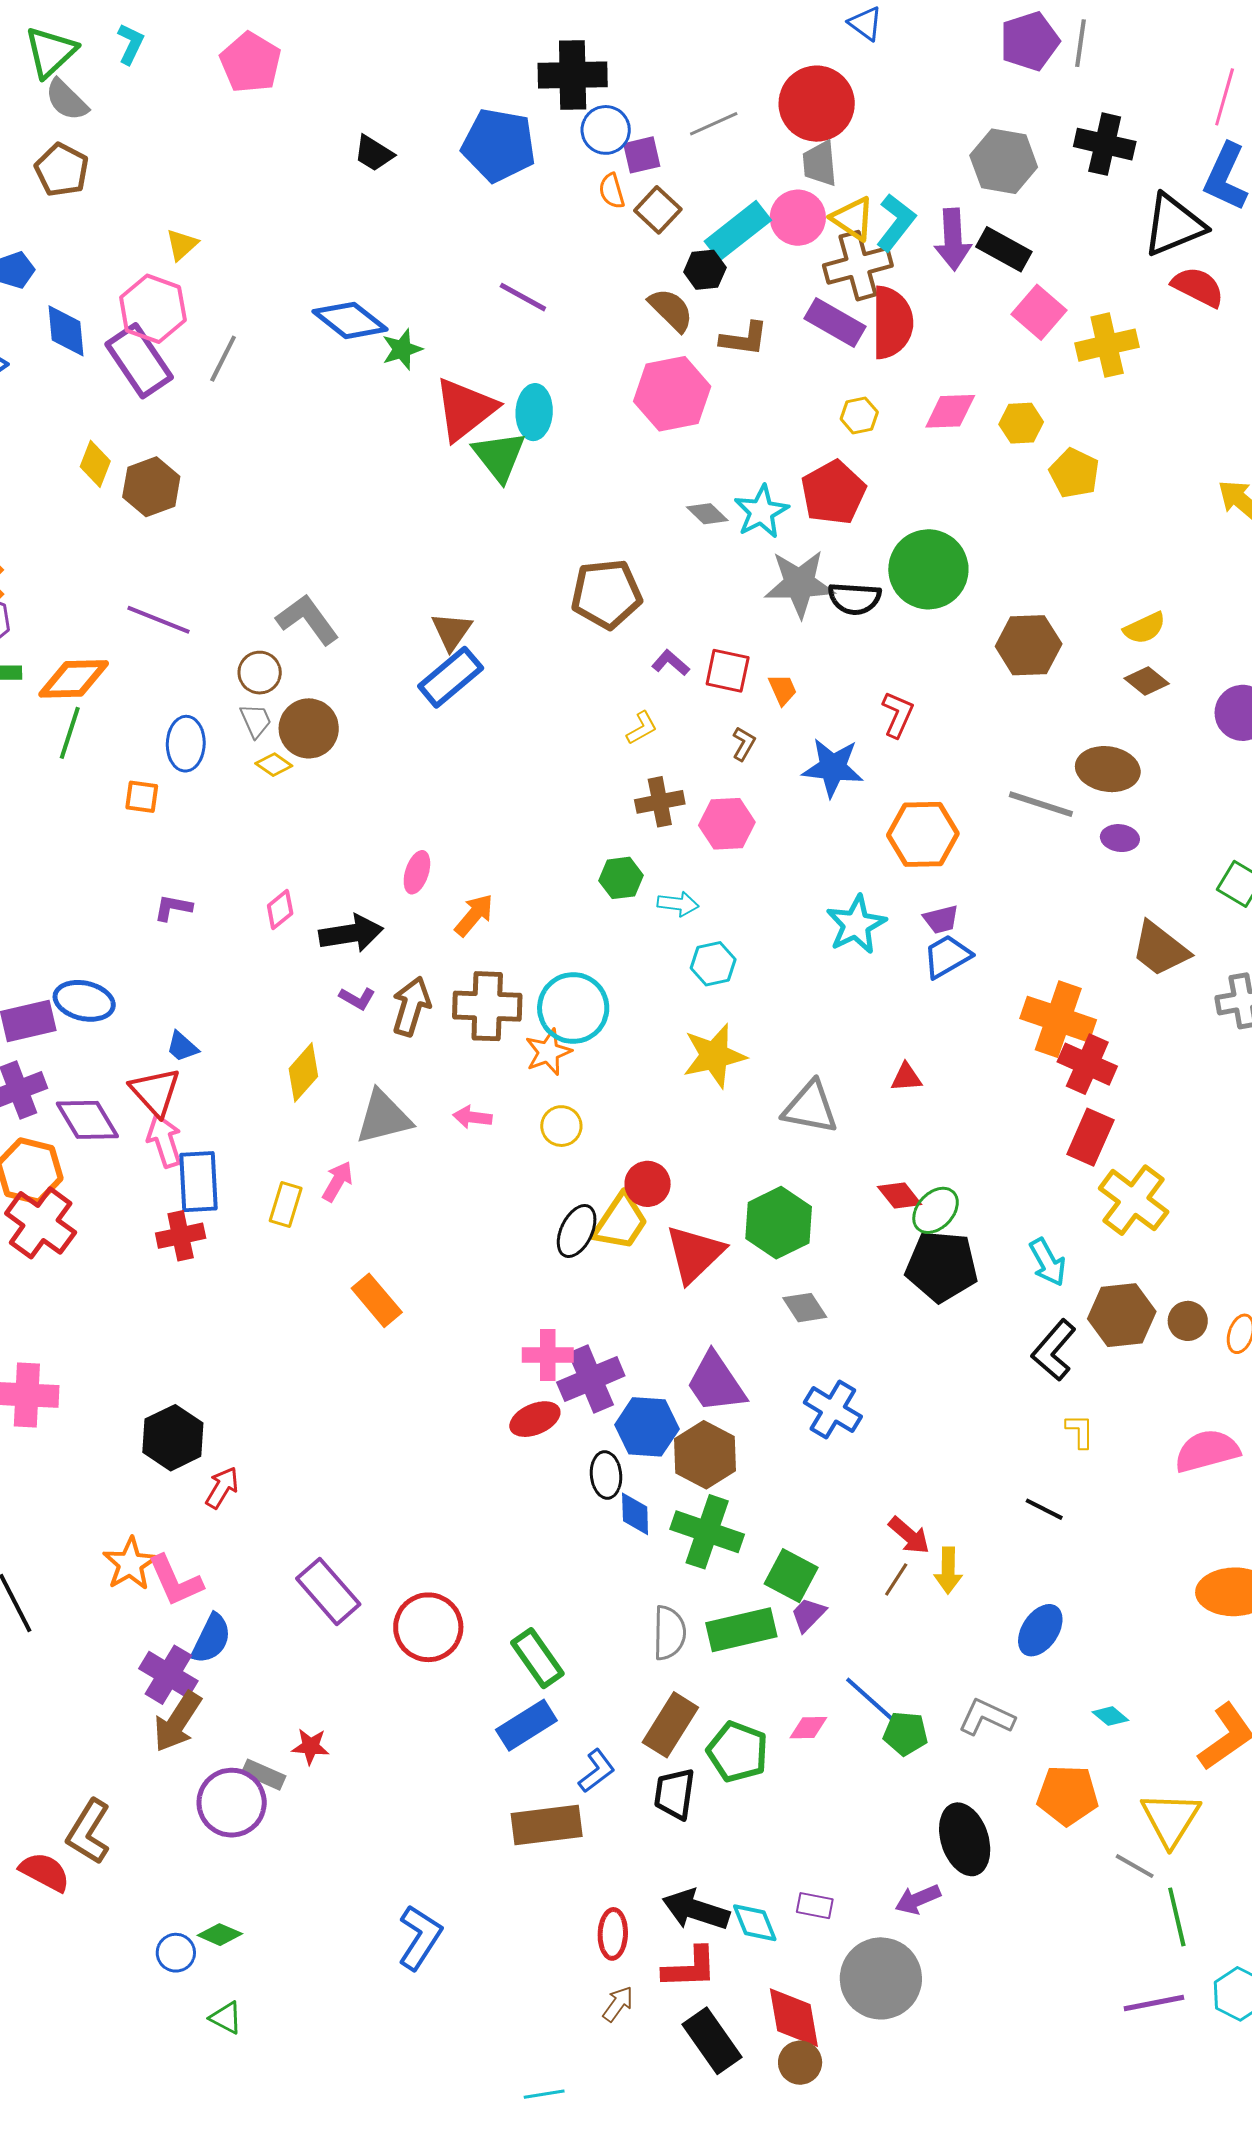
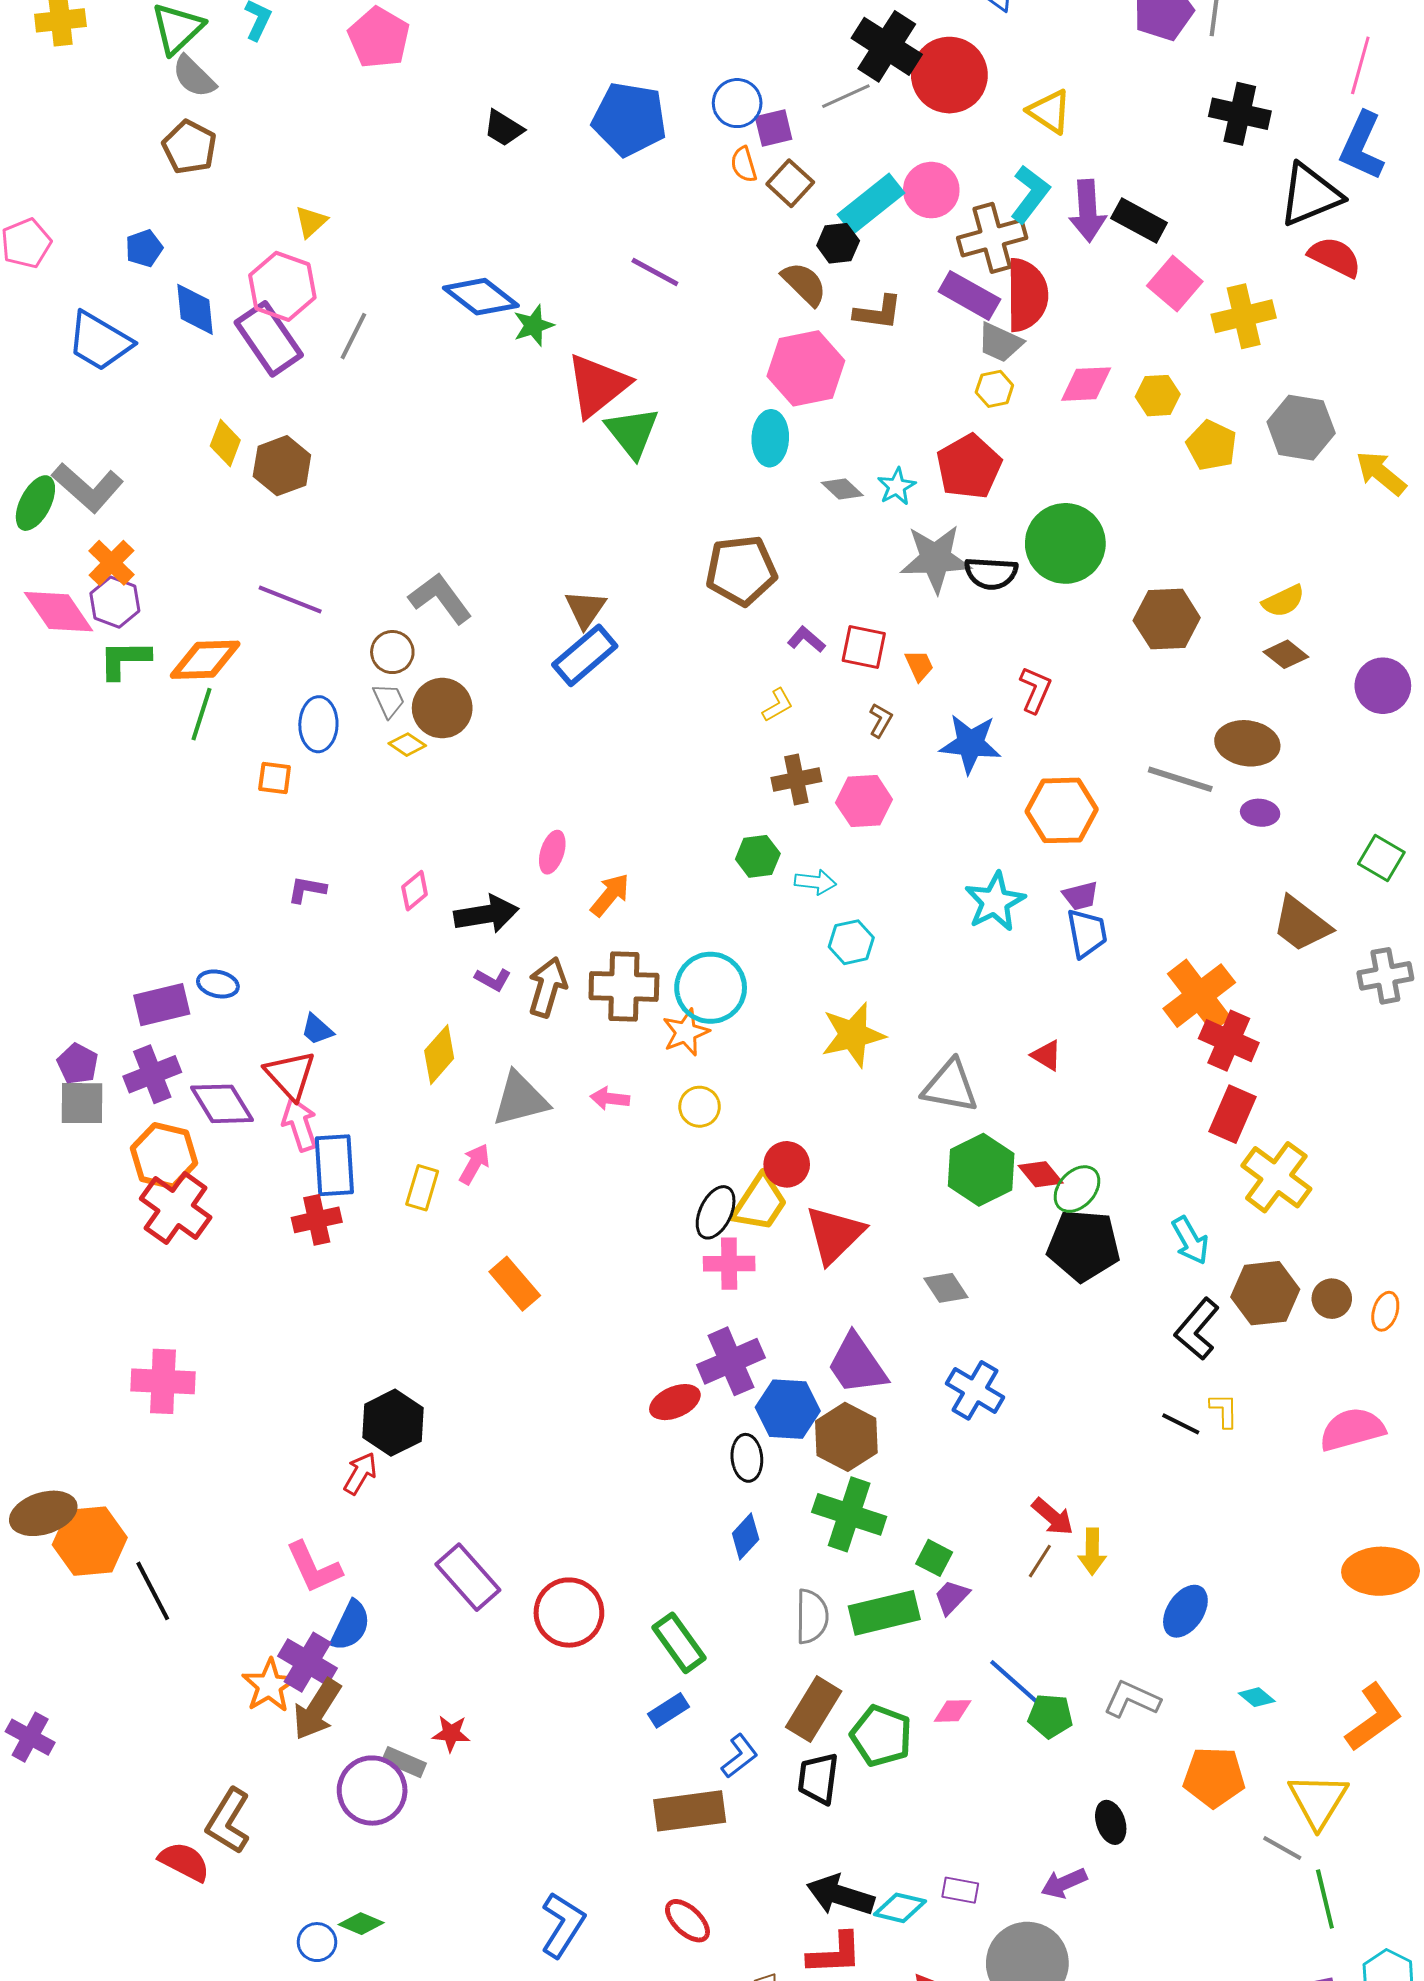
black cross: (573, 75) -> (887, 46), moved, turned 34
gray hexagon: (1004, 161) -> (1301, 428), moved
gray trapezoid: (820, 164) -> (1000, 343), moved, turned -60
yellow triangle: (853, 219) -> (1049, 111), moved
cyan ellipse: (534, 412) -> (770, 438), moved
cyan star: (761, 512) -> (897, 486), size x0.7
blue trapezoid: (947, 956) -> (1087, 933), turned 110
blue ellipse: (84, 1001) -> (218, 984), size x0.7
orange cross: (1058, 1019) -> (1199, 996), turned 34
red triangle: (906, 1077) -> (1047, 1055), turned 36
green hexagon: (779, 1223) -> (981, 1170), moved
pink cross: (548, 1355) -> (729, 1264), moved
black hexagon: (173, 1438) -> (393, 1423), moved
black line: (1044, 1509) -> (1181, 1424), moved
blue diamond: (635, 1514) -> (746, 1536), moved, turned 45
orange star: (130, 1564) -> (269, 1686), moved
green square: (791, 1576) -> (934, 1558), size x0.7
blue rectangle: (526, 1725) -> (669, 1710), size x0.7
black ellipse: (965, 1839) -> (1111, 1822), size x0.6
cyan diamond: (755, 1923) -> (900, 1908), turned -54
red ellipse: (613, 1934) -> (687, 1921), moved, turned -48

